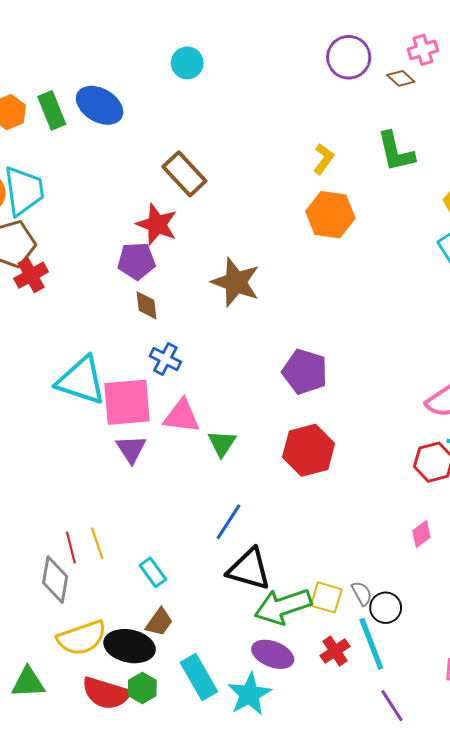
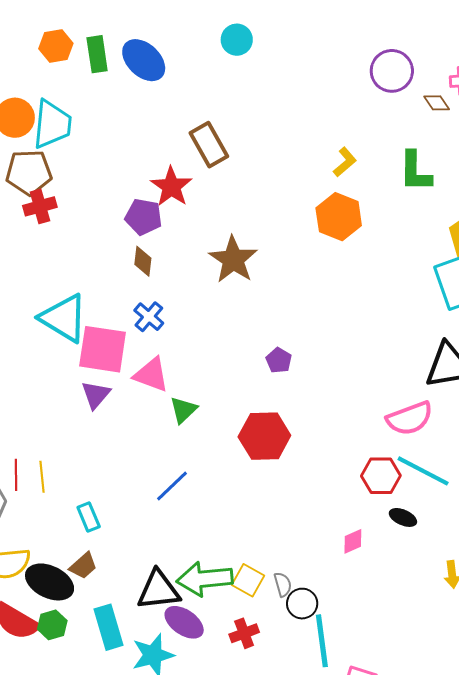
purple pentagon: (305, 372) -> (279, 360), size x0.6
black triangle: (249, 569) -> (159, 590), moved, turned -36
cyan line: (371, 644) -> (322, 641), moved

